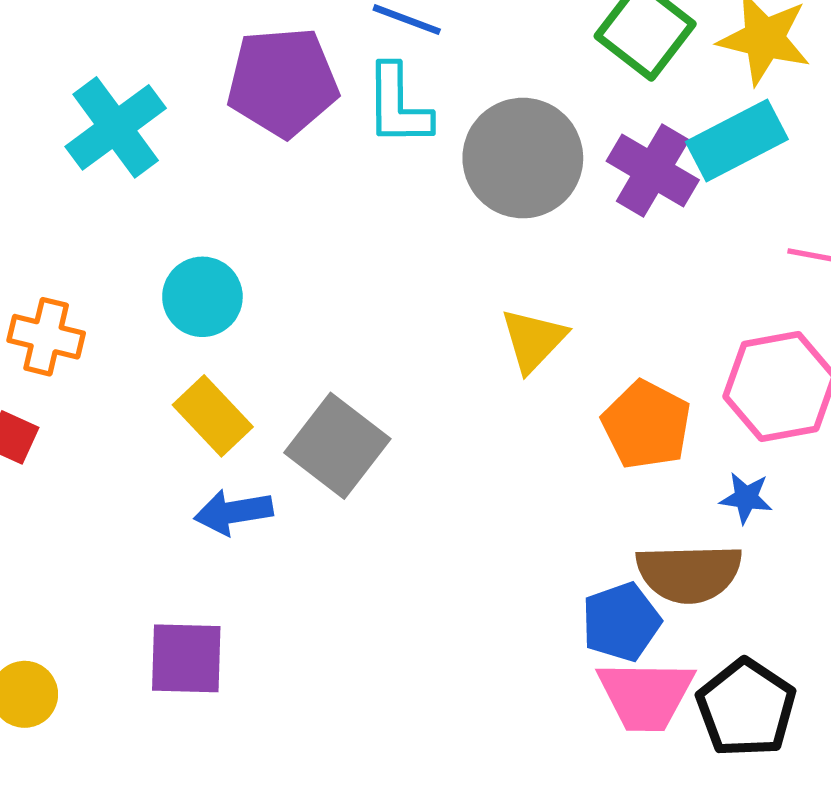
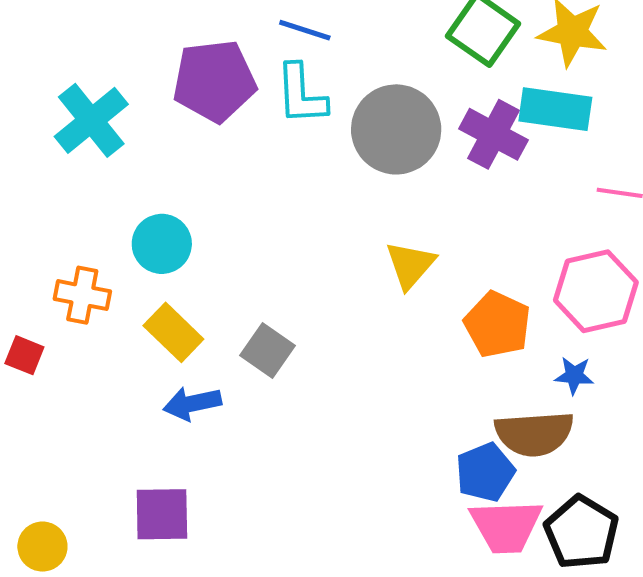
cyan rectangle: (737, 140) -> (555, 109), turned 38
orange cross: (46, 337) -> (82, 295), moved
gray square: (337, 446) -> (268, 350), size x0.7

